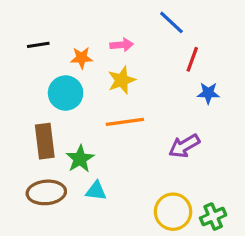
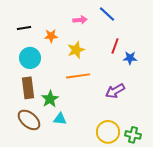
pink arrow: (122, 45) -> (80, 20), moved
red line: (192, 59) -> (115, 46), moved
cyan circle: (66, 93) -> (30, 58), moved
brown ellipse: (46, 192) -> (29, 120), turned 45
green cross: (213, 216) -> (133, 135), turned 35

